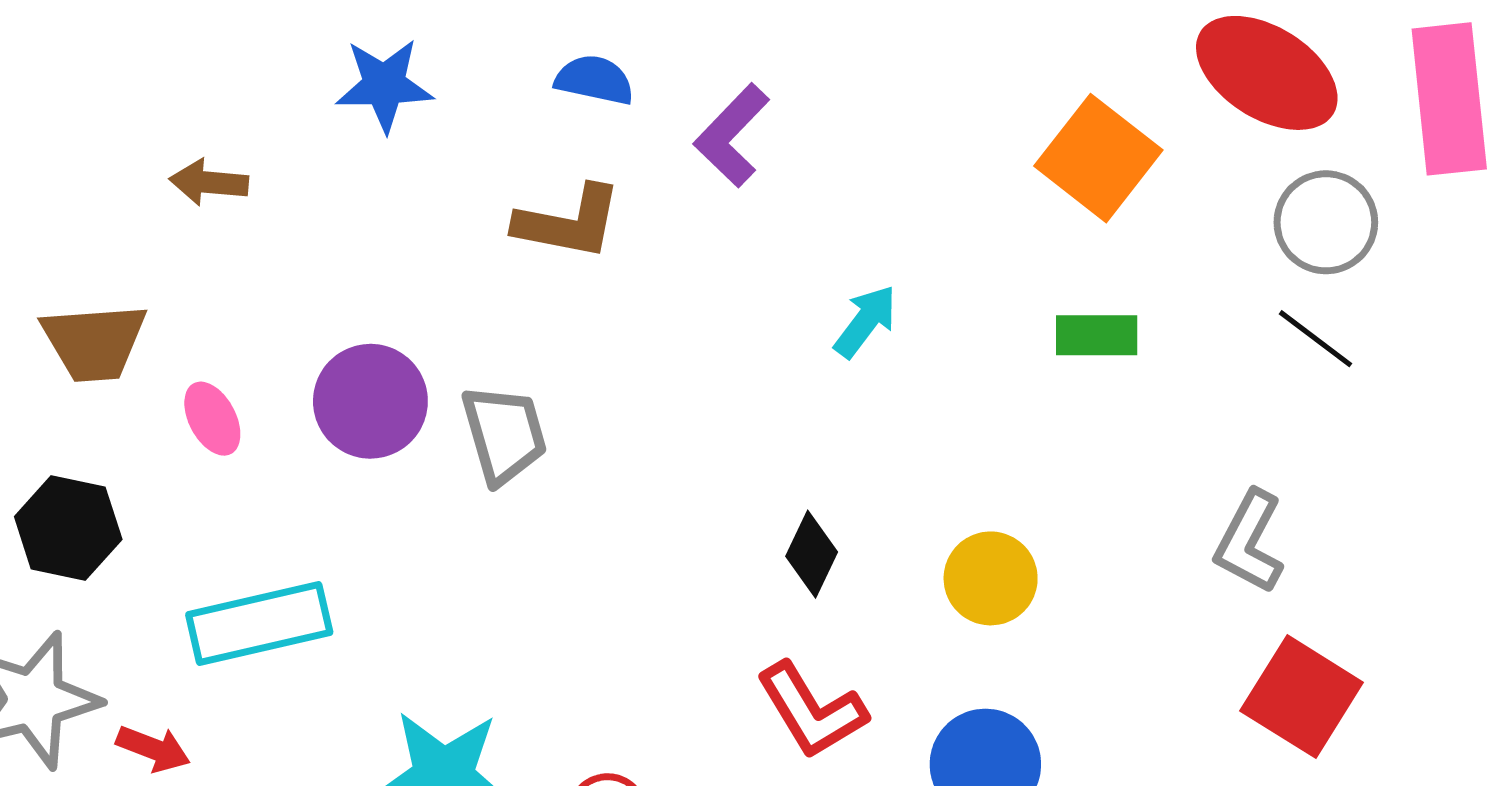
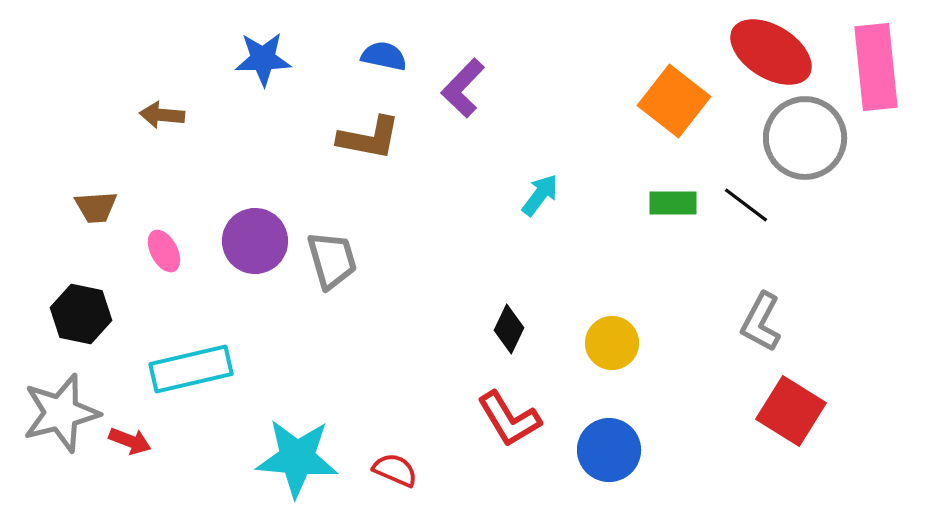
gray circle: (1326, 222) -> (805, 138), size x1.4
black line: (1315, 339) -> (746, 205), moved
brown trapezoid: (94, 342) -> (96, 207), size x0.7

